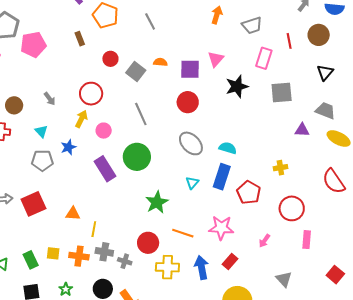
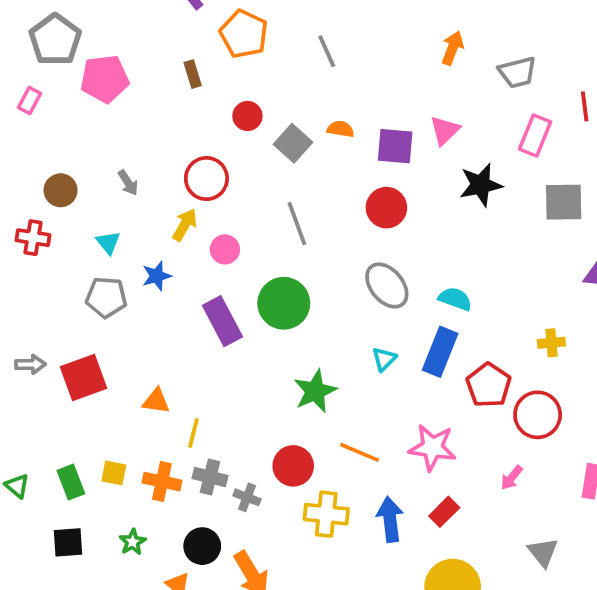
red circle: (292, 208) -> (538, 415), moved

